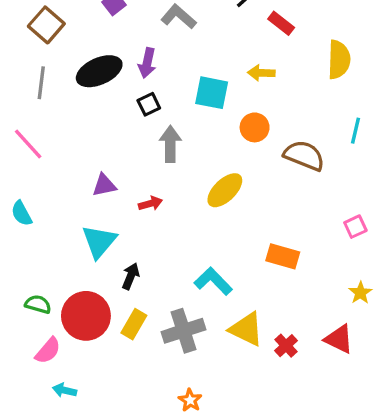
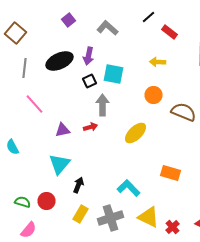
brown square: (46, 25) -> (16, 33), moved
cyan square: (212, 93) -> (114, 74), moved
pink line: (28, 144) -> (34, 104), moved
red arrow: (150, 203) -> (90, 127), moved
red circle: (86, 316) -> (46, 201), moved, size x0.6

